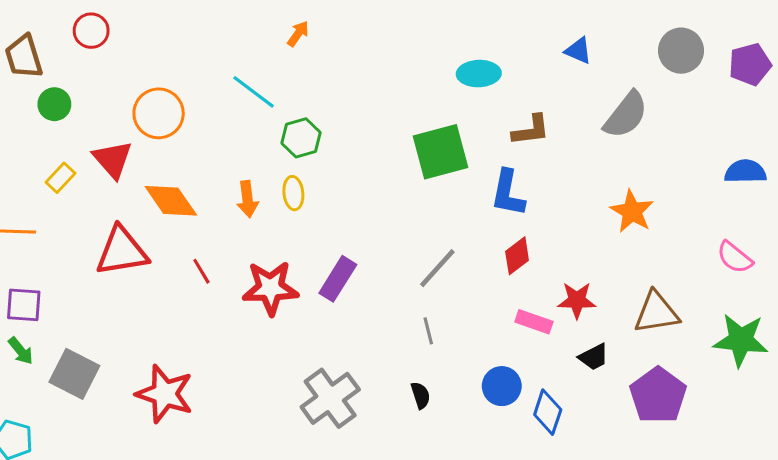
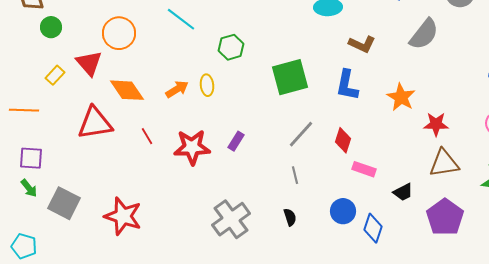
brown L-shape: (531, 130) -> (362, 44), turned 32
green hexagon: (301, 138) -> (231, 47), moved
green square: (440, 152) -> (290, 77), moved
orange arrow: (247, 199) -> (177, 89), turned -115
orange star: (632, 211) -> (401, 97), moved
red diamond: (517, 256) -> (343, 140), moved, turned -35
purple rectangle: (338, 279) -> (236, 141), size x0.7
red star: (577, 300) -> (436, 124), moved

